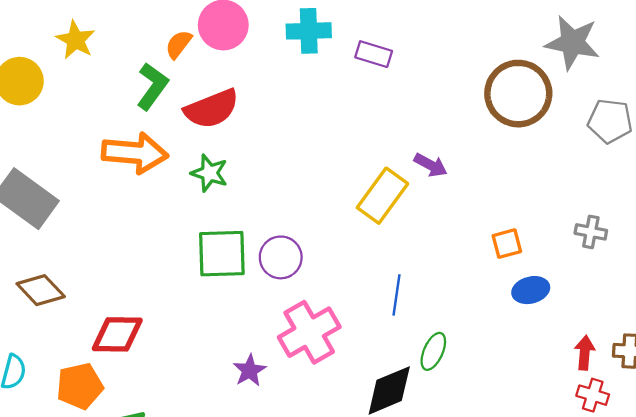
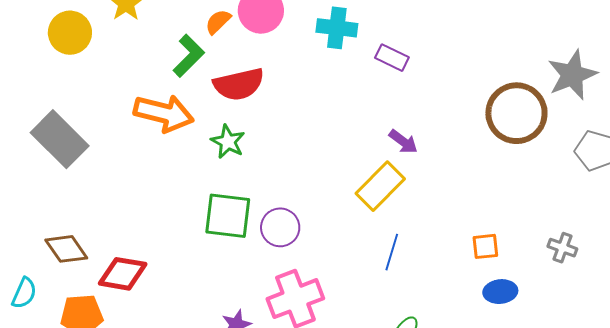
gray star: (572, 43) -> (572, 75), turned 30
purple arrow: (431, 165) -> (403, 142), moved
brown diamond: (41, 290) -> (66, 249), moved
blue line: (396, 295) -> (392, 252), moved

